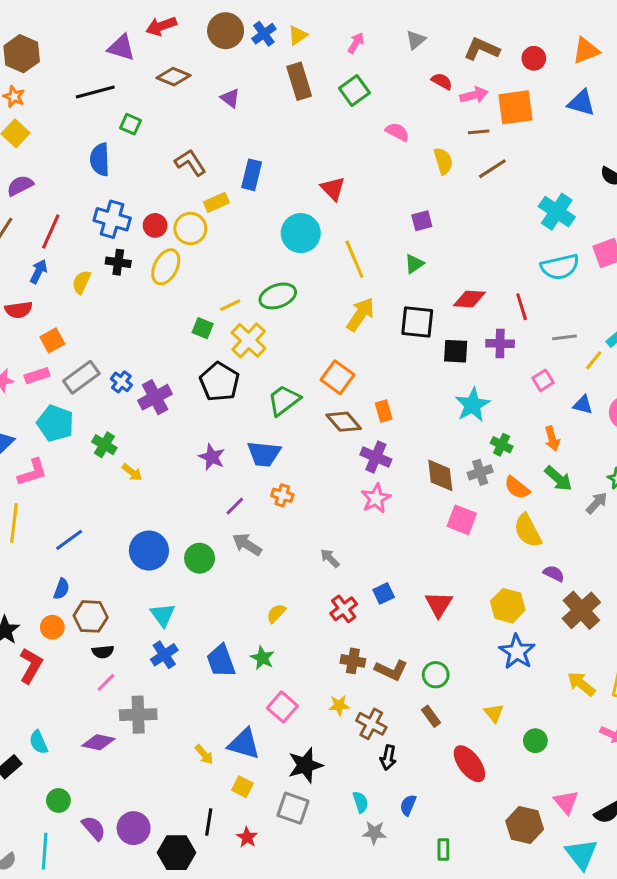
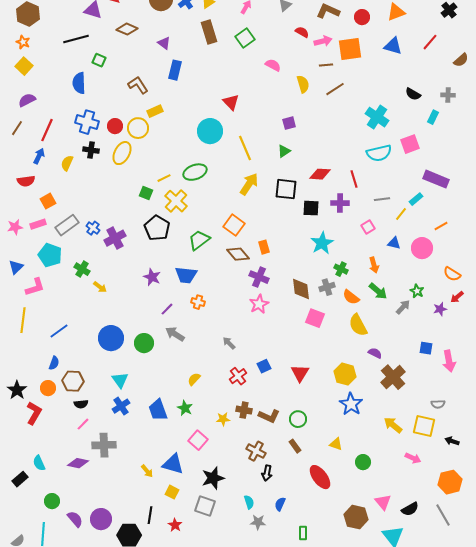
blue rectangle: (252, 175) -> (175, 70), moved
yellow star: (339, 705) -> (223, 419), moved
yellow triangle: (494, 713) -> (336, 444), turned -32

